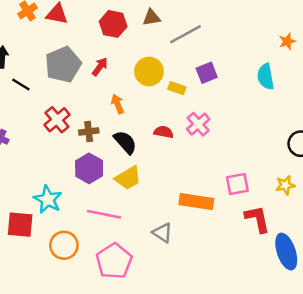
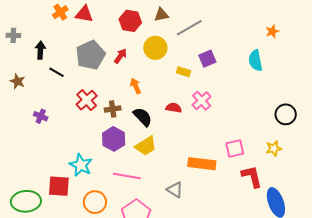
yellow circle: (149, 71) -> (155, 48), moved

